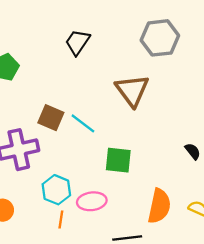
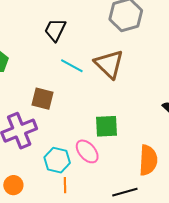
cyan line: (83, 123) -> (72, 66), moved
pink ellipse: (92, 201) -> (87, 151), moved, turned 65

